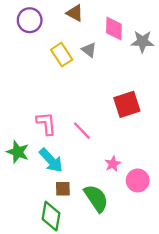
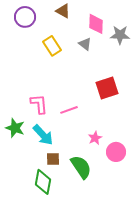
gray triangle: (89, 50) -> (85, 44), moved
pink line: (82, 131) -> (69, 110), turned -66

